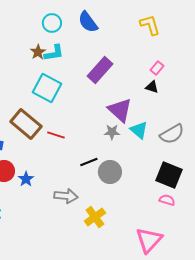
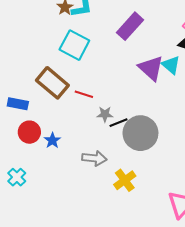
cyan triangle: (139, 130) -> (171, 65), moved
gray star: (112, 132) -> (105, 114), moved
gray circle: (110, 172) -> (140, 133), size x1.4

